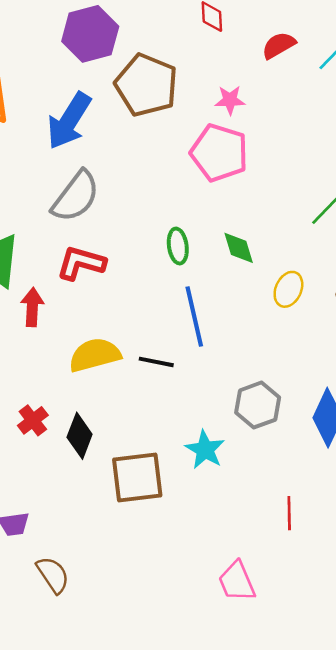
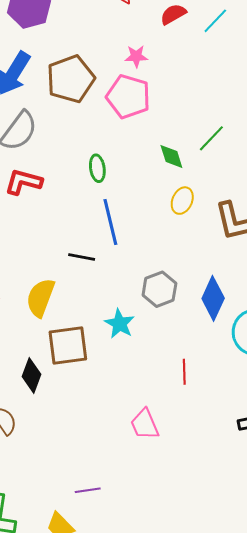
brown pentagon: (146, 85) -> (71, 79), moved, turned 30
green diamond: (239, 248) -> (171, 157), moved
yellow semicircle: (95, 355) -> (41, 298), moved, turned -54
black diamond: (80, 436) -> (31, 375), moved

